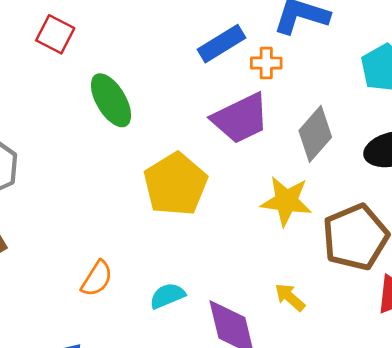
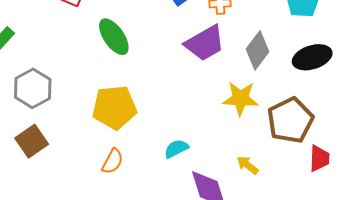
yellow pentagon: (175, 184) -> (114, 107), moved, turned 30
cyan semicircle: (167, 296) -> (176, 149), moved

